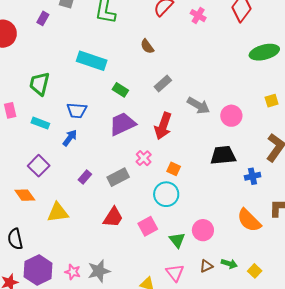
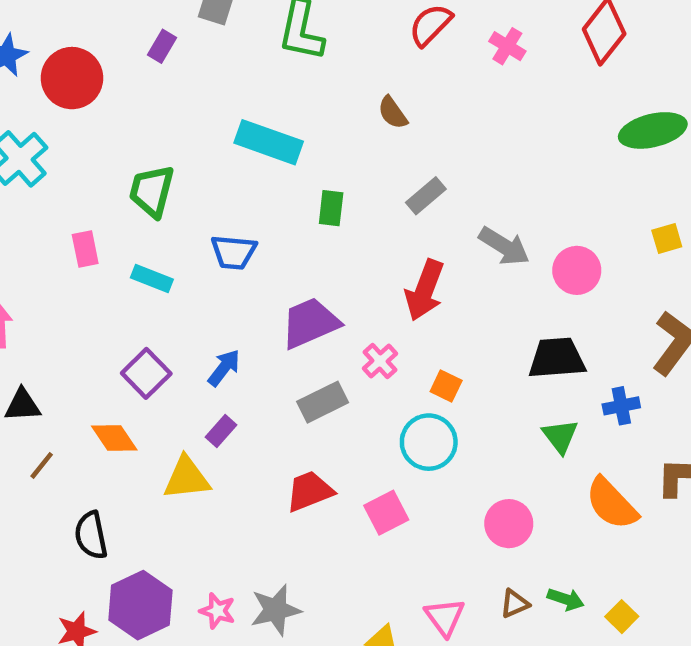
green rectangle: (120, 90) -> (331, 208), turned 63
purple trapezoid: (122, 124) -> (310, 323), moved
blue arrow: (70, 138) -> (224, 368), moved
purple rectangle: (85, 177) -> (221, 431), moved
red trapezoid: (113, 217) -> (309, 491), turned -145
green triangle: (177, 240) -> (560, 436), moved

